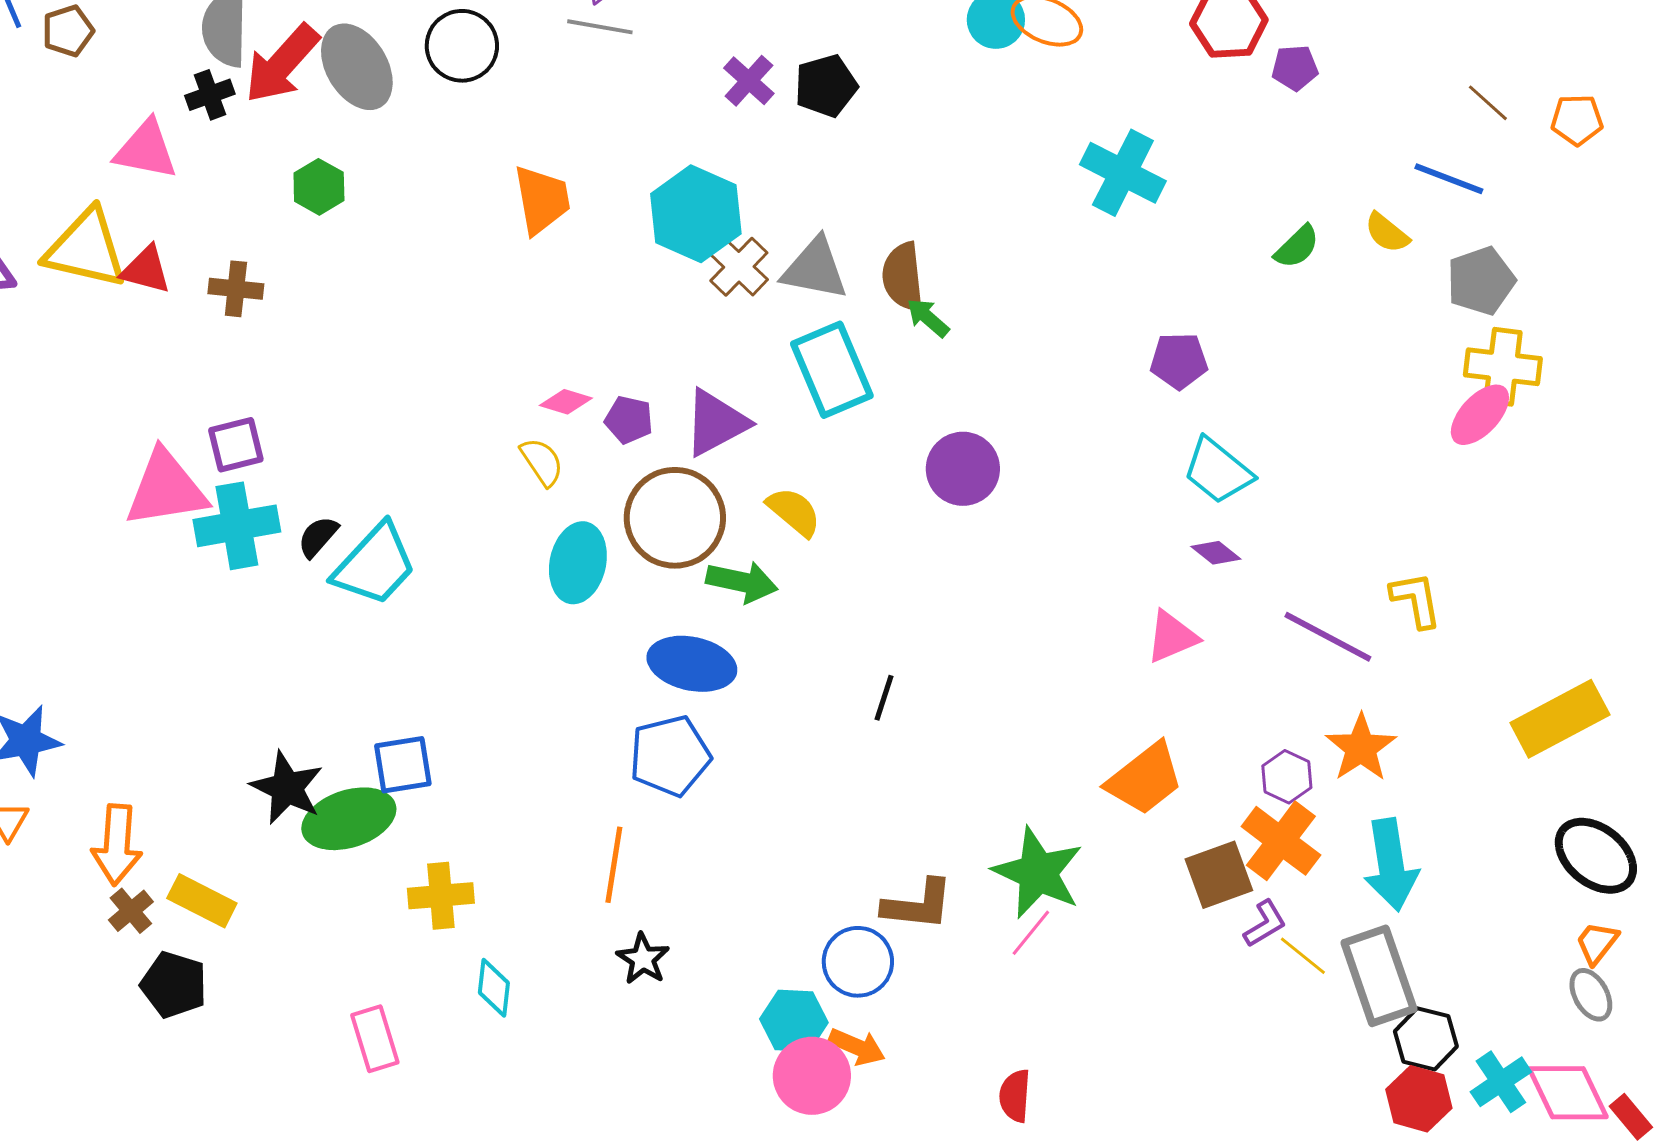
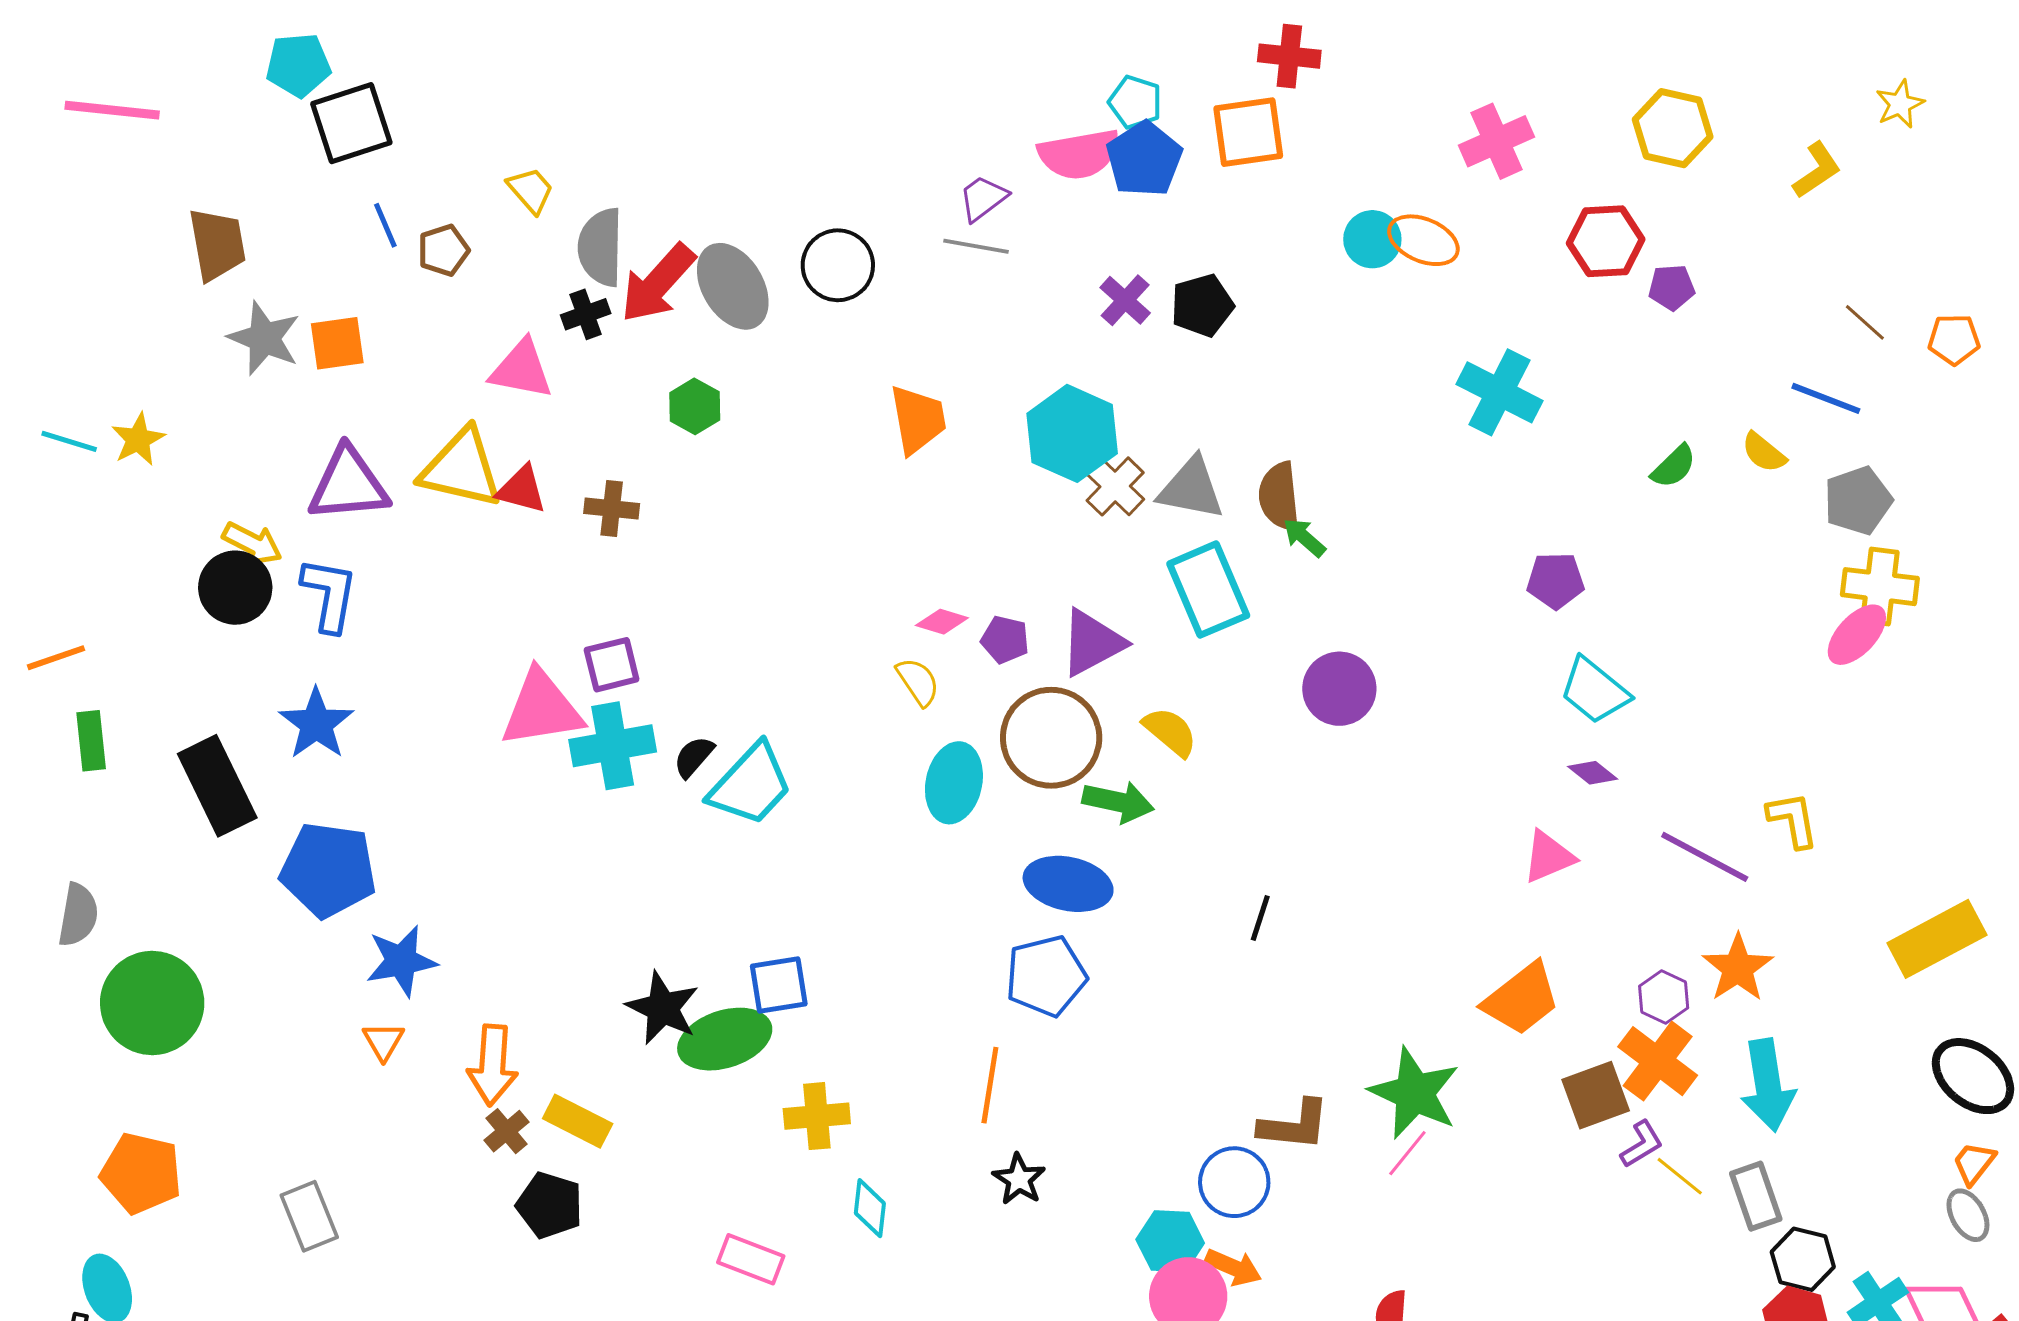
gray rectangle: (1379, 976) -> (1756, 1196), size x0.7
pink rectangle: (375, 1039) -> (751, 1259), turned -52

